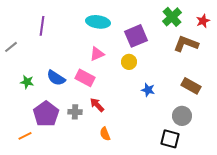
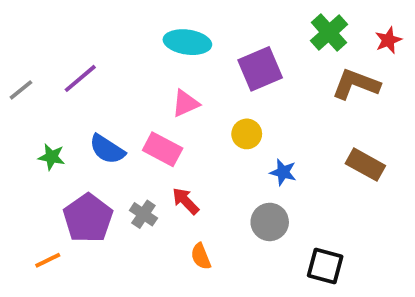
purple line: (42, 26) -> (80, 78), moved, turned 42
yellow circle: (129, 62) -> (247, 134), moved
gray cross: (75, 112) -> (143, 214), turned 32
gray circle: (182, 116) -> (270, 222), moved

